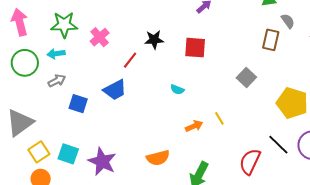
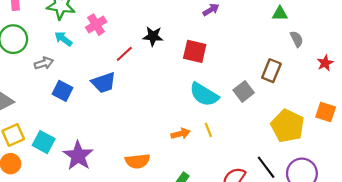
brown rectangle: (271, 40) -> (271, 71), moved
cyan arrow: (56, 54) -> (63, 39), moved, turned 36
cyan semicircle: (177, 90) -> (204, 95), moved, size x2.0

